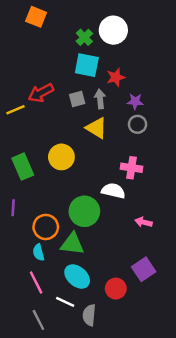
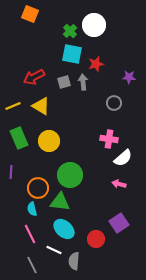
purple star: (135, 101) -> (129, 77), moved
yellow line: (16, 110) -> (13, 106), moved
yellow triangle: (96, 128) -> (41, 106), moved
yellow circle: (61, 157) -> (49, 141), moved
white semicircle: (113, 191) -> (123, 158), moved, turned 126

